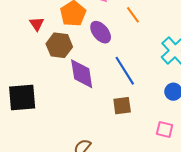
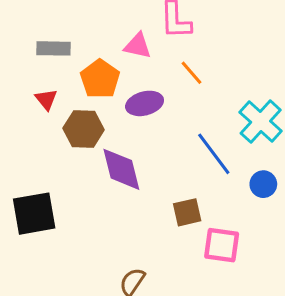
purple ellipse: (101, 32) -> (145, 103), turned -60
blue line: (125, 71) -> (214, 154), moved
pink square: (165, 130) -> (222, 245), moved, size x1.4

